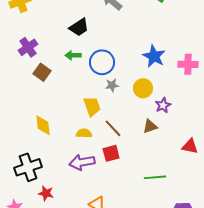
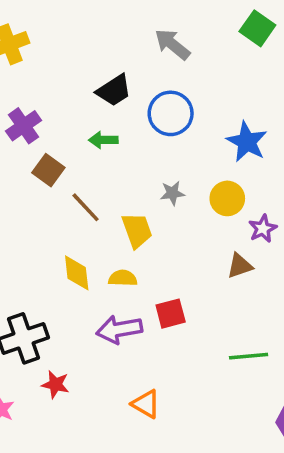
blue circle: (102, 62) -> (171, 113), moved
yellow diamond: (43, 125) -> (77, 273), moved
brown line: (113, 128) -> (86, 207), moved

